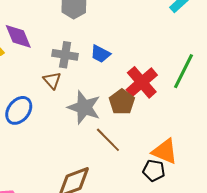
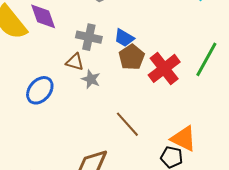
brown triangle: (52, 80) -> (75, 62), turned -36
brown pentagon: (122, 102) -> (132, 57), moved
gray star: (84, 107) -> (91, 79), moved, size x0.6

